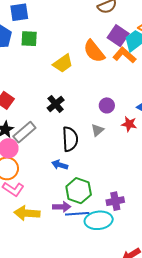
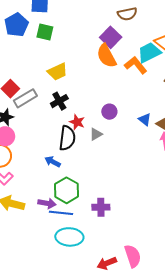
purple square: (118, 36) -> (111, 37), moved
yellow trapezoid: (63, 63) -> (57, 72), moved
red star: (129, 124) -> (77, 122), moved
gray rectangle: (24, 132) -> (25, 98), moved
cyan ellipse: (99, 220) -> (69, 237), moved

